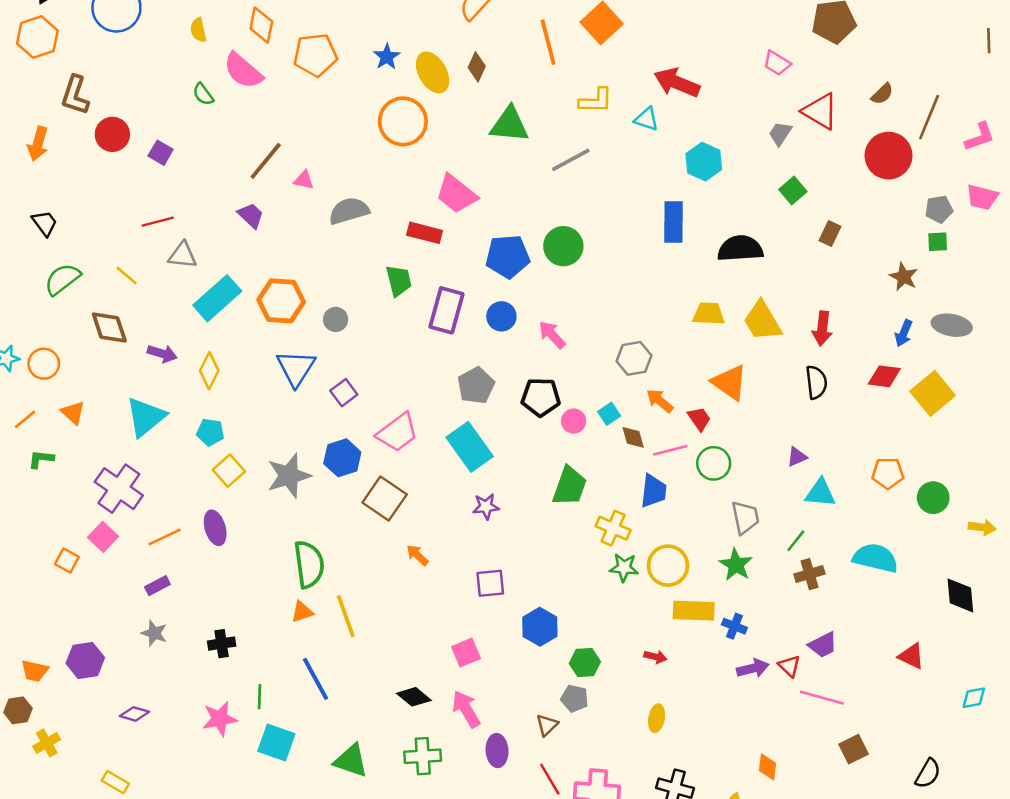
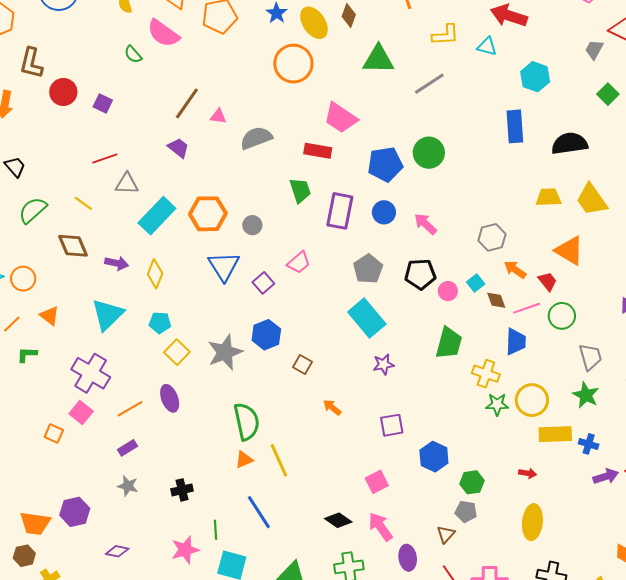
pink trapezoid: (397, 433) -> (299, 262), moved, size x0.7
brown square: (385, 499) -> (302, 364), size x0.6
orange trapezoid: (35, 671) -> (35, 523), size x1.4
yellow ellipse: (657, 718) -> (532, 522), size x1.6

